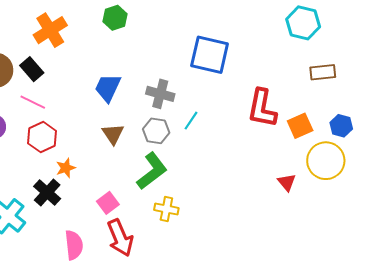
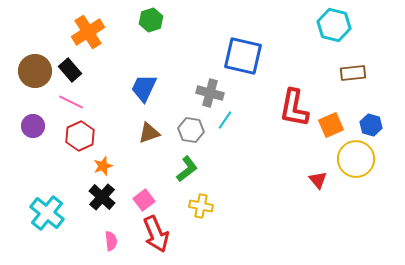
gray cross: (160, 94) -> (210, 93), moved
brown triangle: (113, 134) -> (149, 133), turned 45
green L-shape: (152, 171) -> (187, 169), size x0.7
black cross: (47, 193) -> (102, 197), moved
pink semicircle: (74, 245) -> (111, 241), size x0.7

